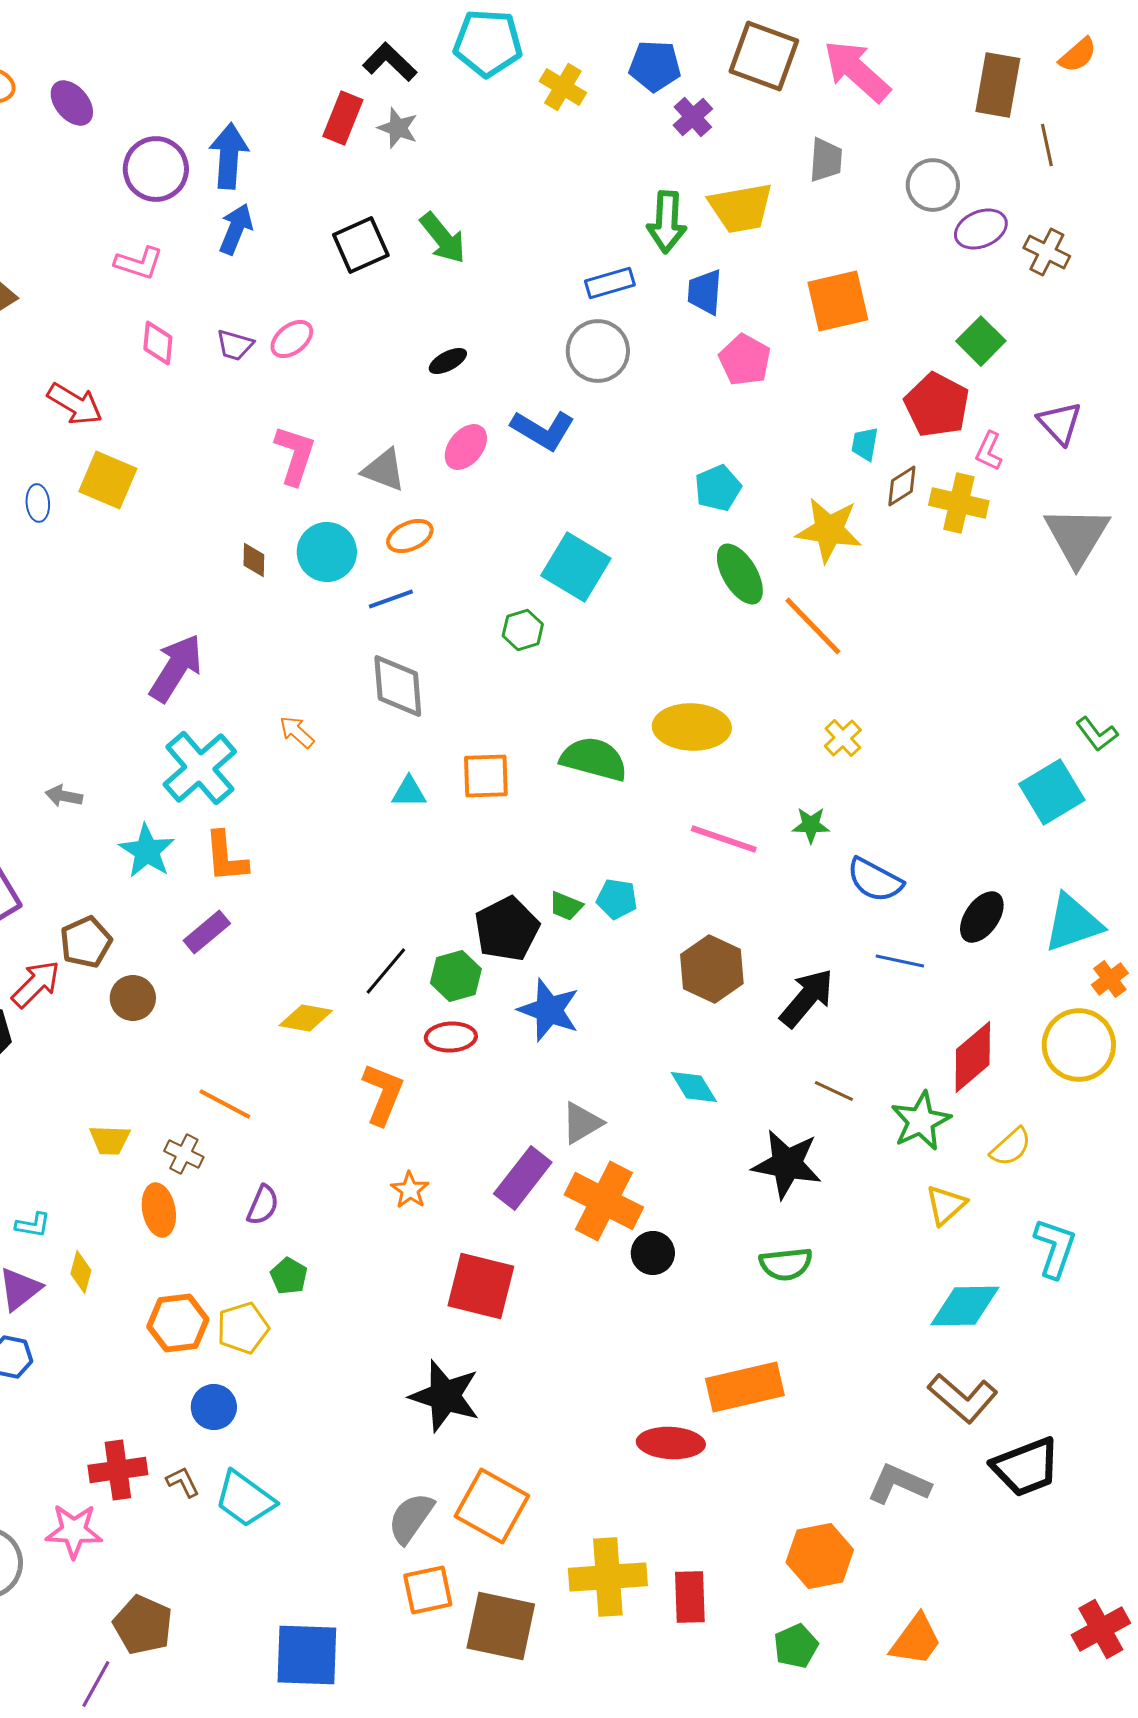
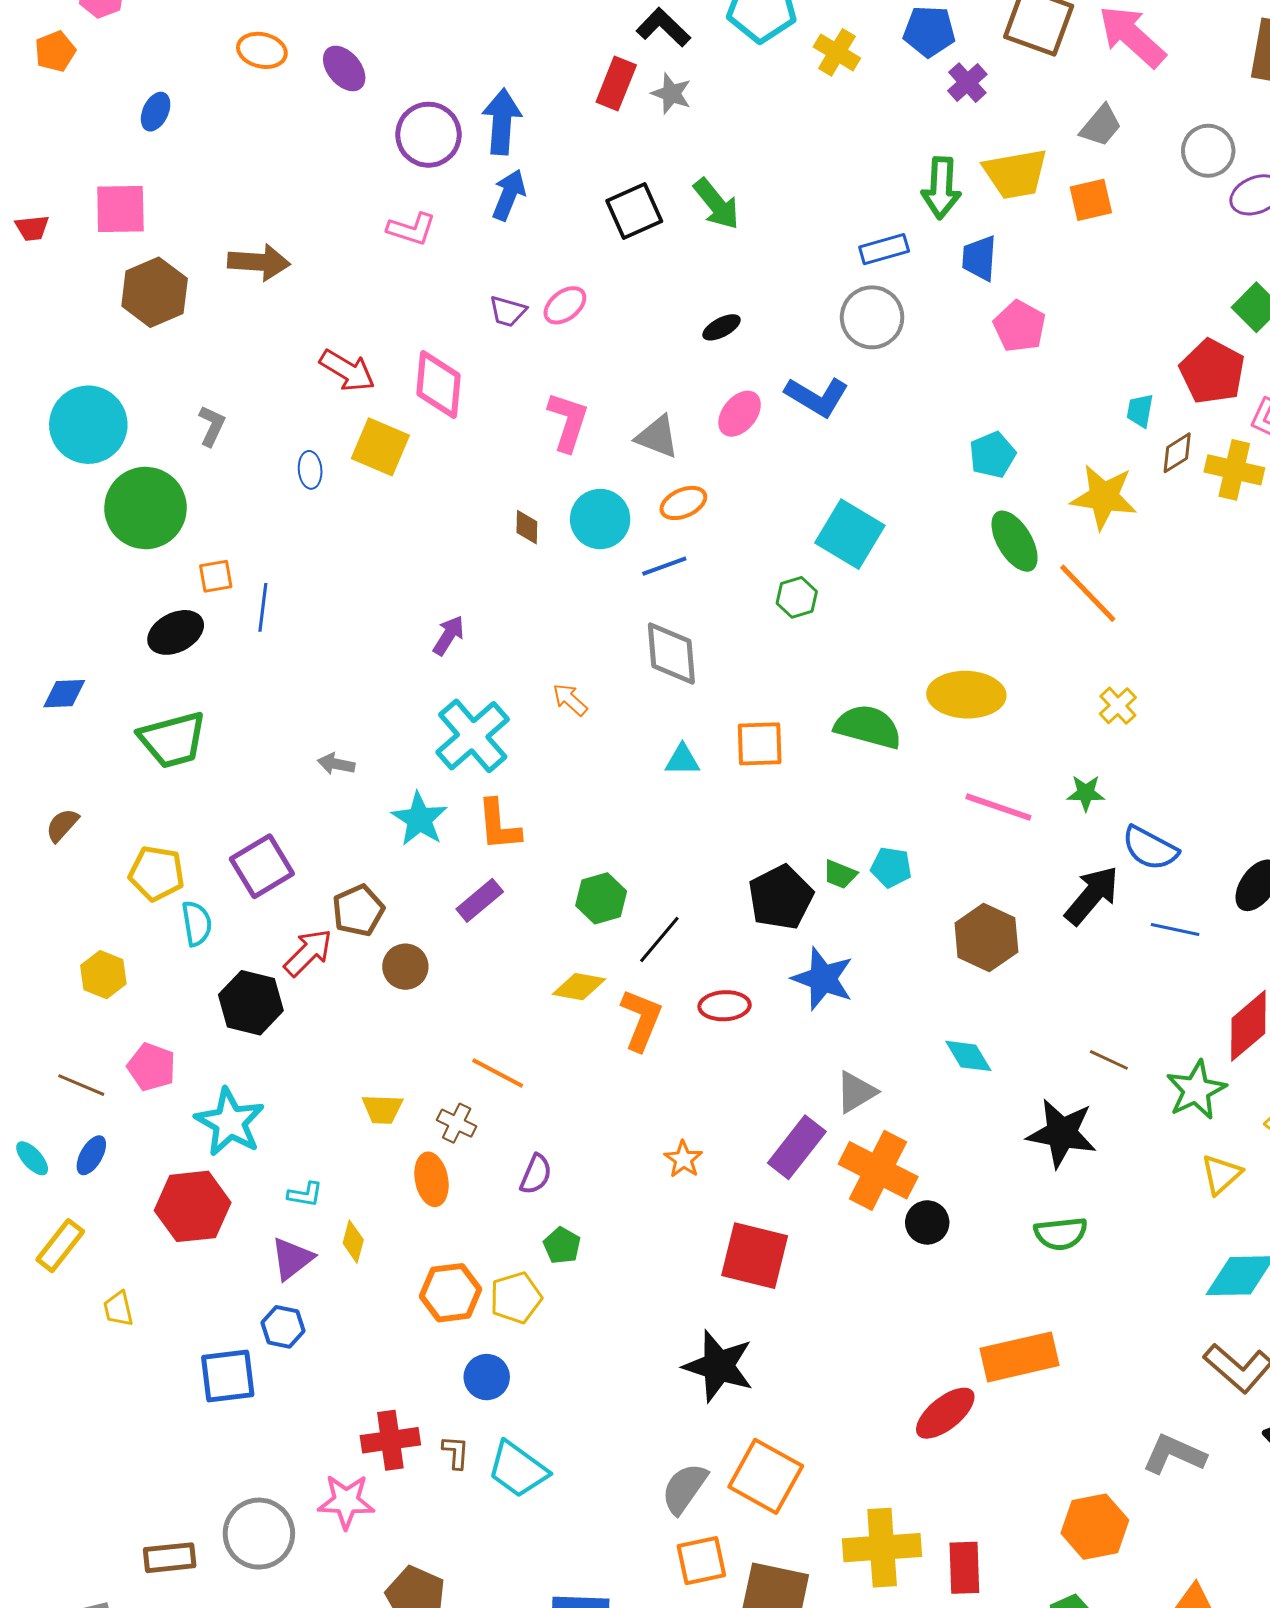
gray trapezoid: (826, 160) -> (1101, 126), turned 36
orange square: (838, 301) -> (1091, 200), moved, size x0.7
pink diamond: (158, 343) -> (439, 385), moved, size x1.5
purple arrow: (176, 668) -> (449, 635), size x0.6
green hexagon: (456, 976) -> (601, 898), moved
black arrow: (807, 998) -> (1092, 895), moved
orange L-shape: (383, 1094) -> (641, 1020), moved
red ellipse: (671, 1443) -> (945, 1413), turned -42
brown L-shape: (183, 1482) -> (456, 1452), turned 30

